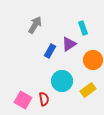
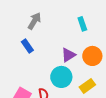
purple triangle: (69, 44) -> (68, 55), moved
blue rectangle: (50, 51) -> (27, 46), moved, turned -64

